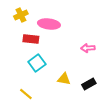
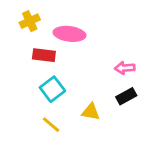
black rectangle: (89, 84) -> (126, 96), moved
yellow line: (26, 94) -> (51, 125), moved

